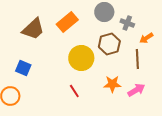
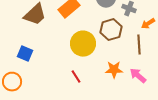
pink arrow: (136, 90) -> (138, 76), turned -108

